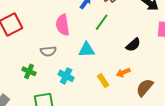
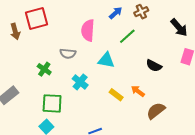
black semicircle: (133, 45) -> (154, 66), turned 56
orange arrow: (123, 73) -> (138, 91), turned 48
yellow rectangle: (103, 81) -> (116, 95), turned -32

